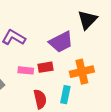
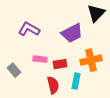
red rectangle: (46, 67) -> (60, 64), moved

